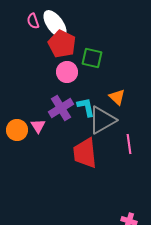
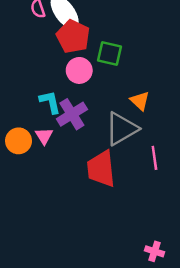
cyan L-shape: (86, 107) -> (50, 102), moved

